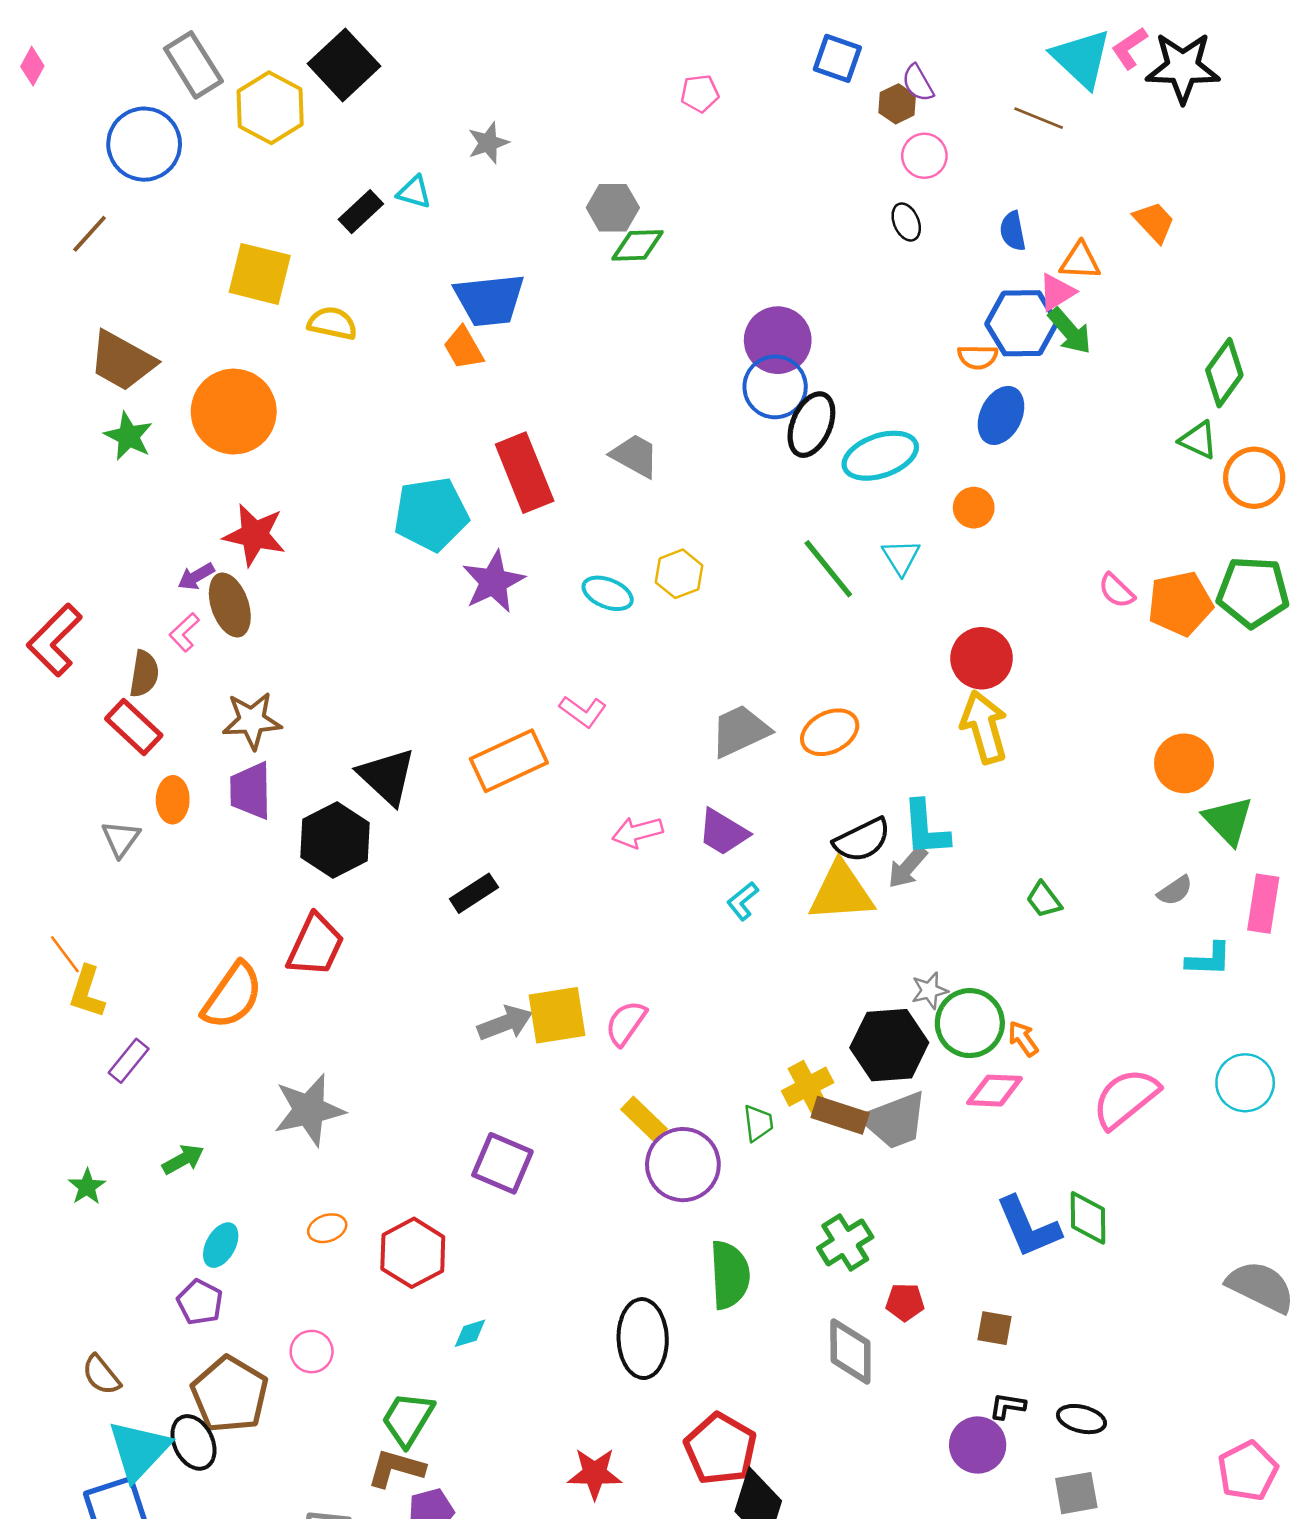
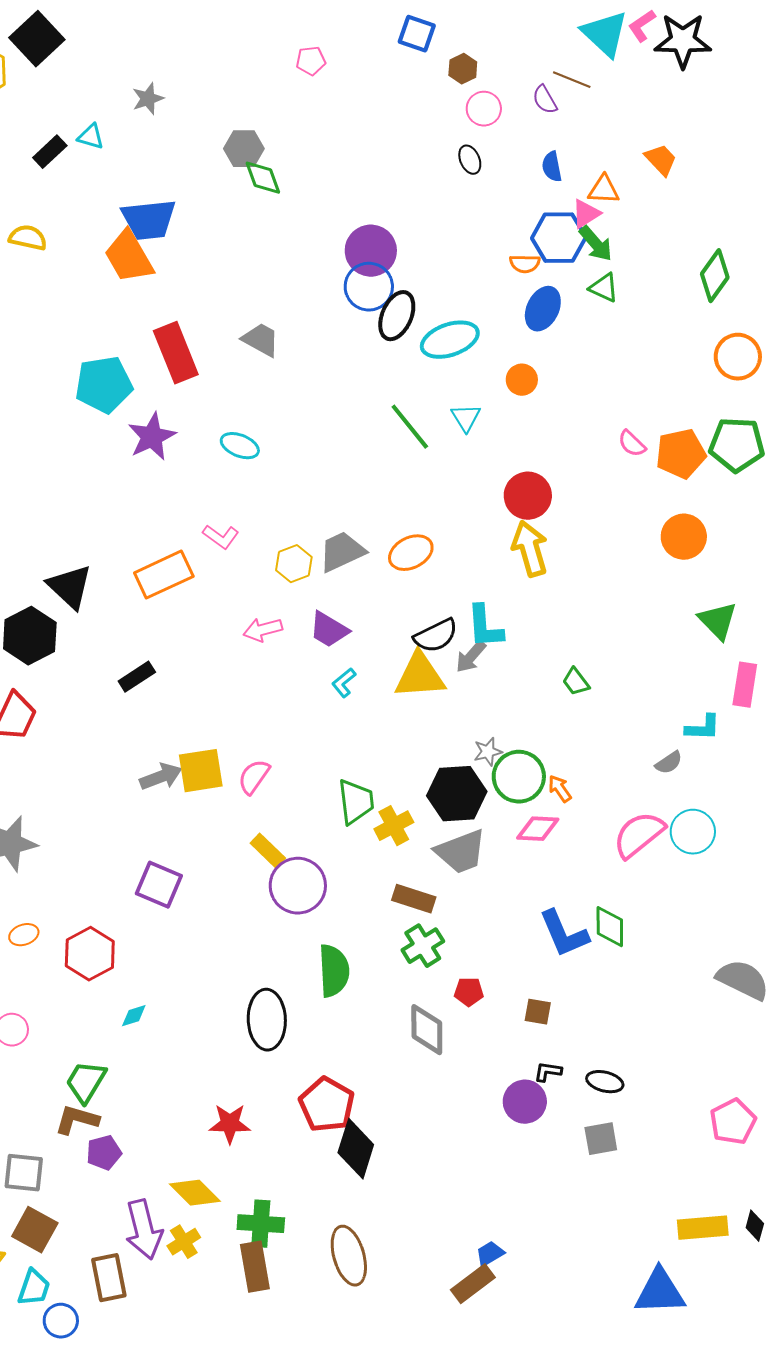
purple semicircle: (918, 83) -> (545, 100), moved
green diamond: (637, 245) -> (263, 178), turned 72
orange trapezoid: (463, 348) -> (129, 257), size x1.6
green triangle: (1198, 440) -> (604, 288), moved
yellow hexagon: (679, 574) -> (294, 564), moved
orange circle: (1184, 763) -> (684, 537), moved
gray semicircle: (1175, 891) -> (669, 763), moved
cyan circle: (1245, 1083) -> (693, 832), moved
brown rectangle: (840, 1115) -> (414, 899), moved
green trapezoid: (758, 1123) -> (356, 802), moved, size x1.6

